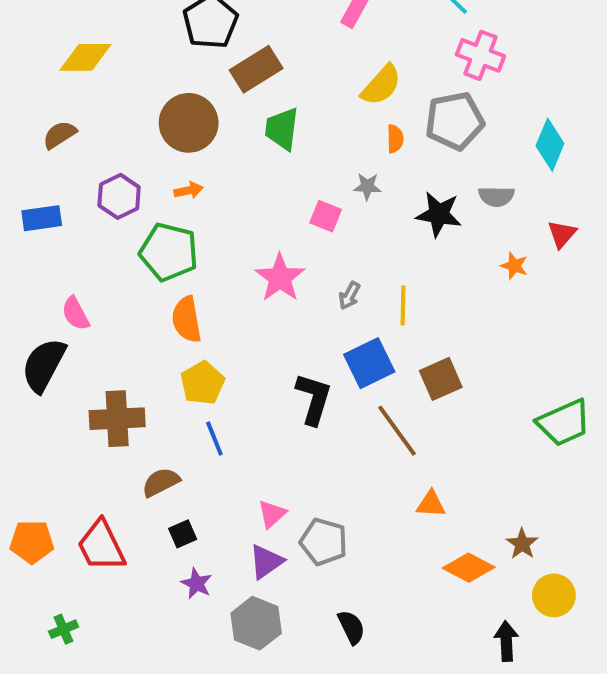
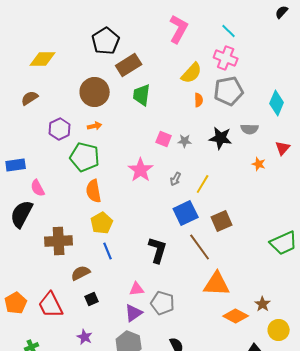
pink cross: (480, 55) -> (226, 58), moved
gray star: (367, 186) -> (185, 141), moved
blue rectangle: (42, 218) -> (16, 165), moved
yellow line: (403, 306) -> (203, 184), turned 30
black L-shape: (314, 399) -> (158, 250), moved
orange triangle: (431, 504) -> (217, 284), size x1.8
pink triangle: (272, 514) -> (137, 289), turned 35
orange pentagon: (32, 542) -> (16, 303), turned -30
purple star: (197, 583) -> (85, 337), moved

